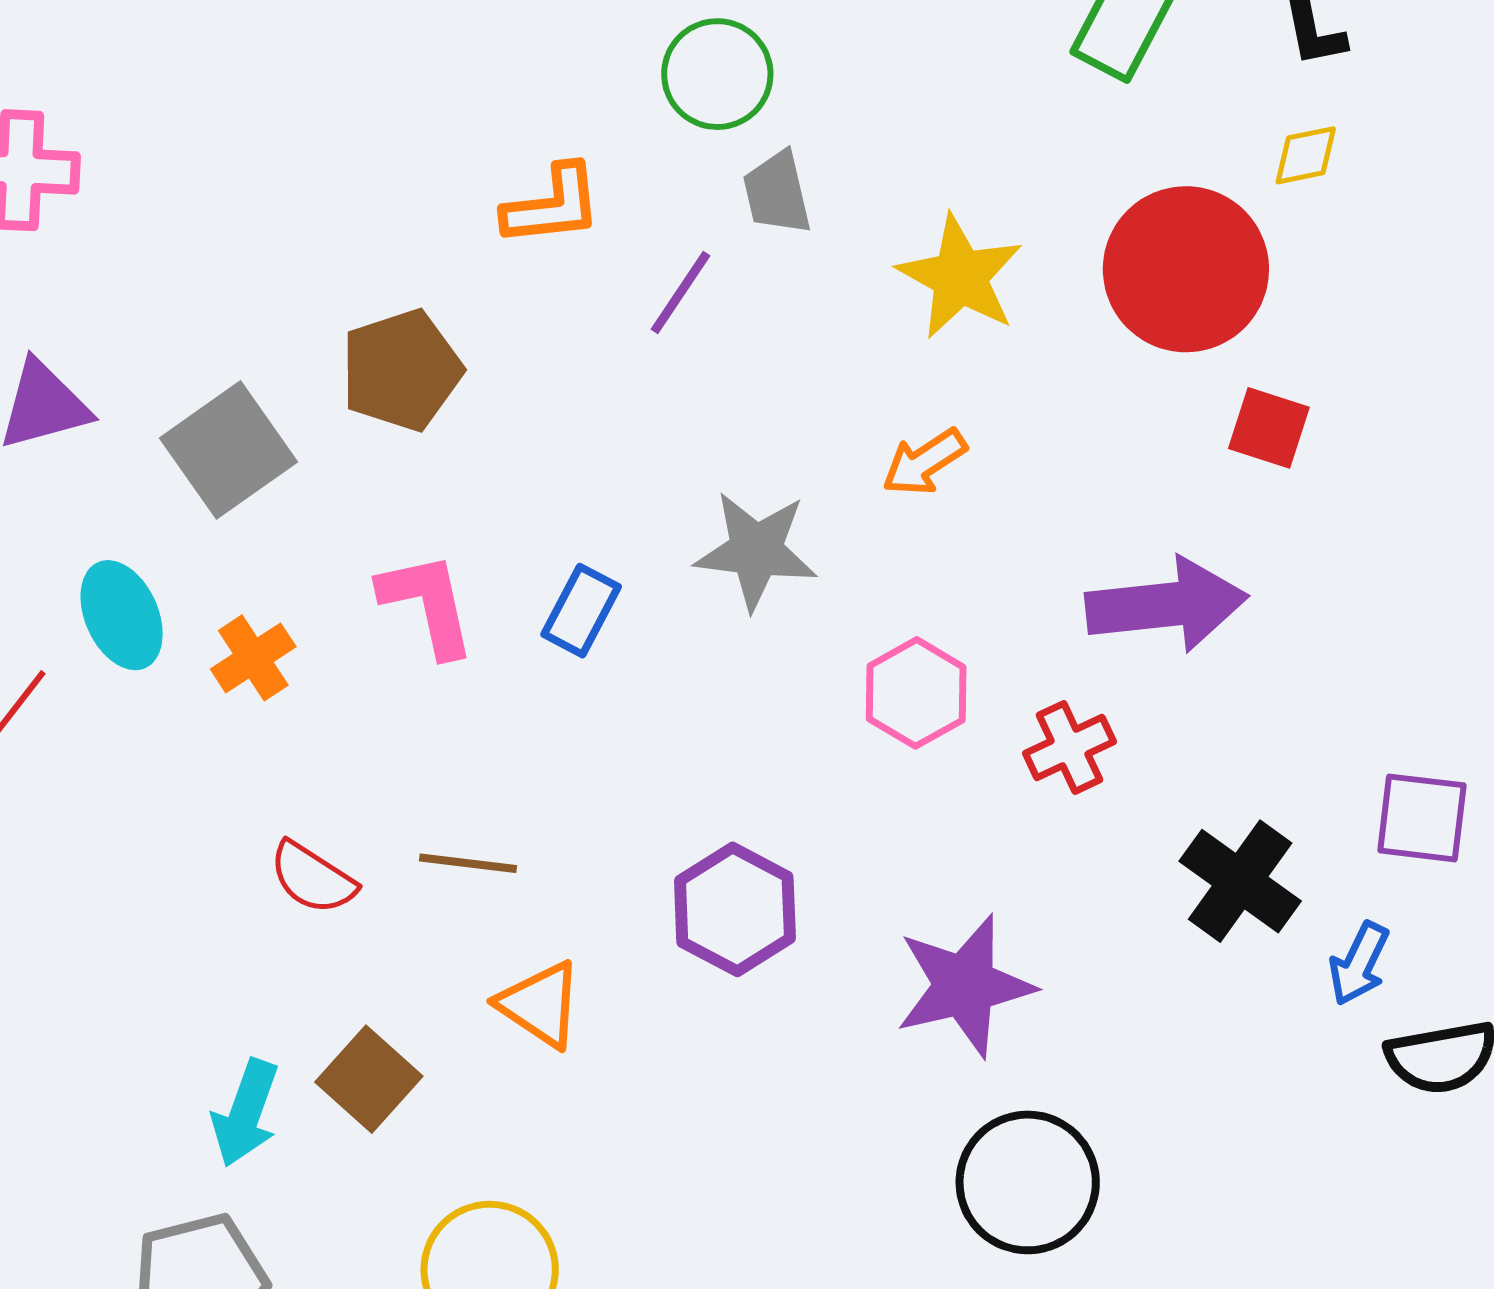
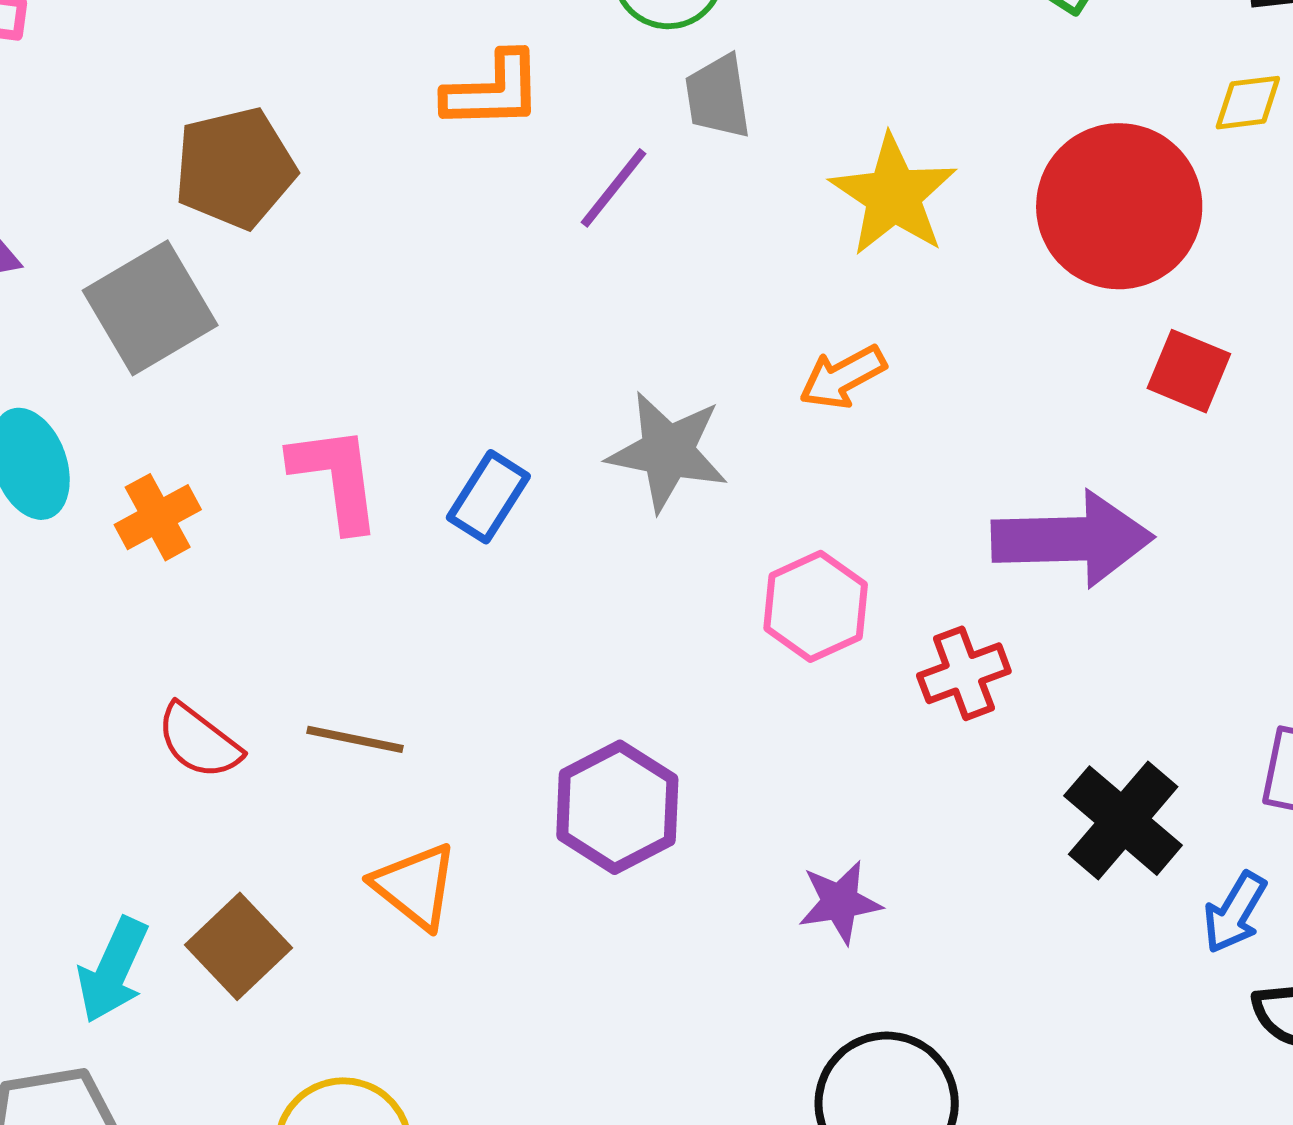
brown pentagon: (401, 370) -> (235, 168), moved
purple star: (965, 986) -> (840, 902), size x0.6

